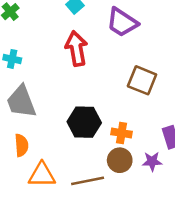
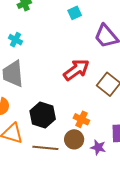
red arrow: (76, 49) -> (76, 70), moved, turned 48
black hexagon: (84, 122) -> (43, 115), moved

